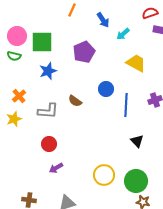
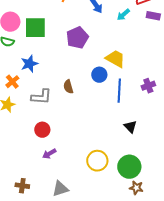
cyan arrow: (123, 34) -> (123, 15), moved
yellow trapezoid: (136, 63) -> (115, 59), moved
blue star: (48, 71) -> (29, 64), moved
brown semicircle: (75, 101) -> (68, 87), turned 40

